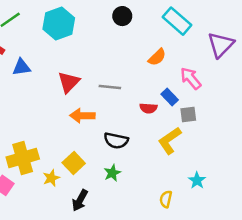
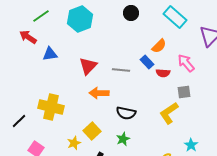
blue rectangle: (170, 97) -> (147, 62), moved
red semicircle: (148, 108) -> (163, 73), moved
yellow cross: (23, 158) -> (51, 107), moved, turned 30

